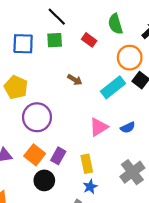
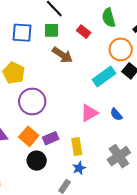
brown arrow: (75, 80) -> (62, 55), moved, size x1.5
blue semicircle: (128, 128) -> (116, 114), turned 72
purple rectangle: (58, 156) -> (51, 138), turned 35

